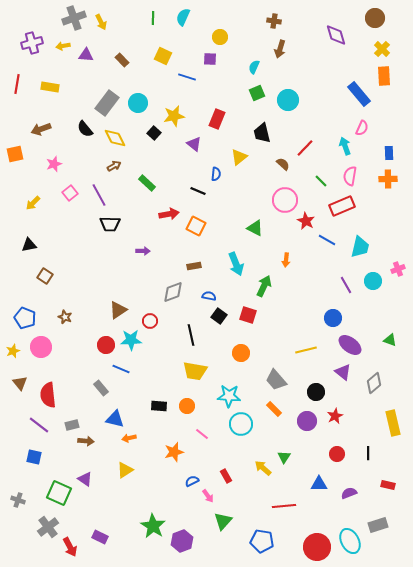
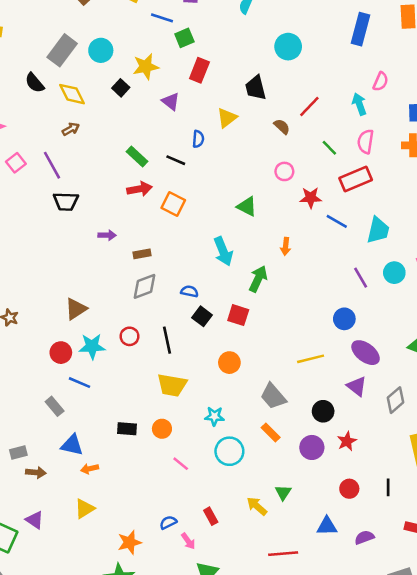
green square: (257, 93) -> (184, 38), moved
blue rectangle: (359, 94) -> (361, 29), moved, turned 55
green rectangle: (147, 183) -> (137, 156), moved
pink circle: (285, 200) -> (284, 171), size x0.6
red star: (306, 221) -> (311, 198), turned -30
brown rectangle: (194, 266) -> (142, 254), moved
red circle: (150, 321) -> (130, 336), moved
cyan star: (229, 396) -> (214, 416), size x0.7
orange star: (174, 452) -> (130, 542), moved

